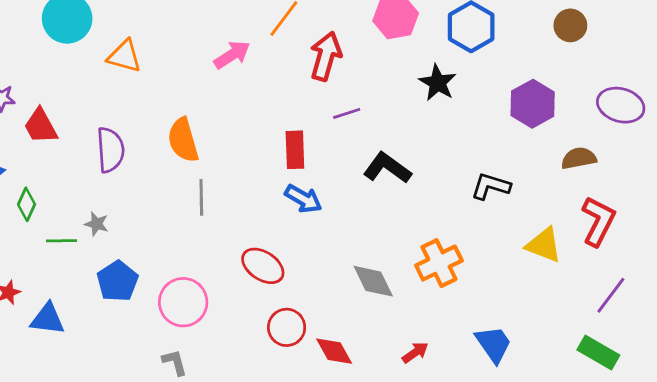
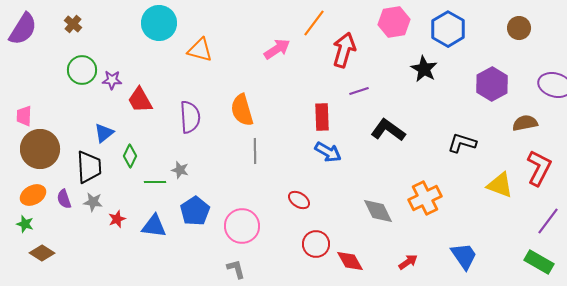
red ellipse: (263, 266) -> (299, 200), size x0.7
blue triangle: (48, 319) -> (154, 226), moved

